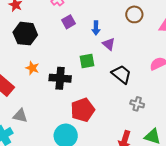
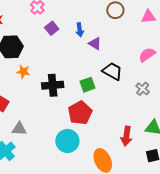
green square: (87, 61) -> (88, 85), moved
orange star: (32, 68) -> (23, 72), moved
gray cross: (137, 104) -> (143, 89), moved, turned 32

